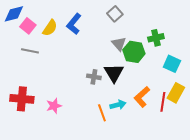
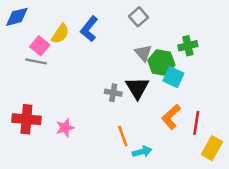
pink square: (28, 26) -> (40, 46), moved
cyan square: (172, 64) -> (173, 77), moved
yellow rectangle: (176, 93) -> (212, 148), moved
cyan arrow: (118, 105) -> (142, 152), moved

